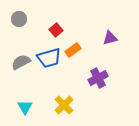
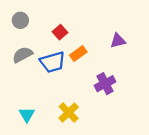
gray semicircle: (21, 62) -> (23, 55), moved

